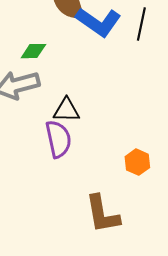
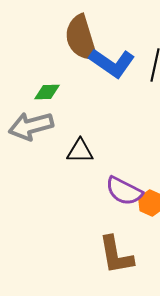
purple semicircle: (58, 139) -> (124, 191), moved, turned 129

